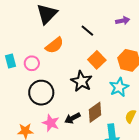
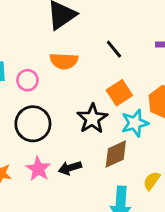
orange semicircle: (54, 45) -> (64, 61), turned 30
cyan star: (119, 87) -> (135, 123), moved
brown diamond: (95, 112) -> (116, 154), moved

